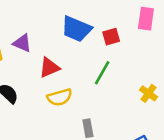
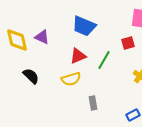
red square: (111, 37) -> (128, 43), moved
red triangle: (49, 68) -> (78, 56), moved

